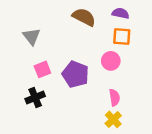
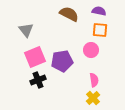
pink square: (42, 69) -> (35, 57), size x1.5
purple pentagon: (75, 74) -> (62, 61), turned -30
black cross: (35, 97) -> (38, 80), moved

